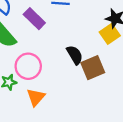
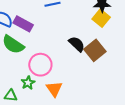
purple rectangle: (34, 19) -> (23, 24), moved

